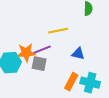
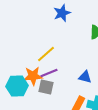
yellow line: (58, 31) -> (46, 54), moved, turned -30

